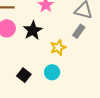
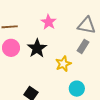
cyan circle: (52, 72) -> (77, 89), moved

